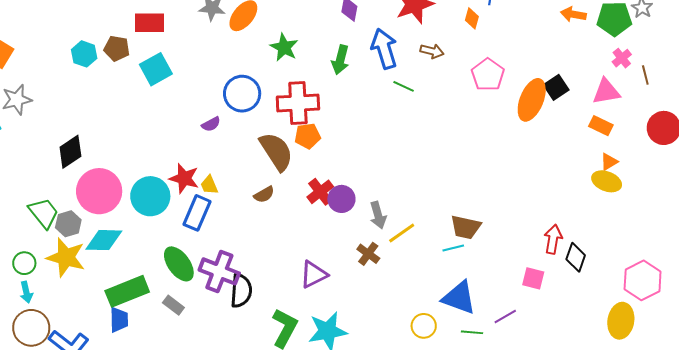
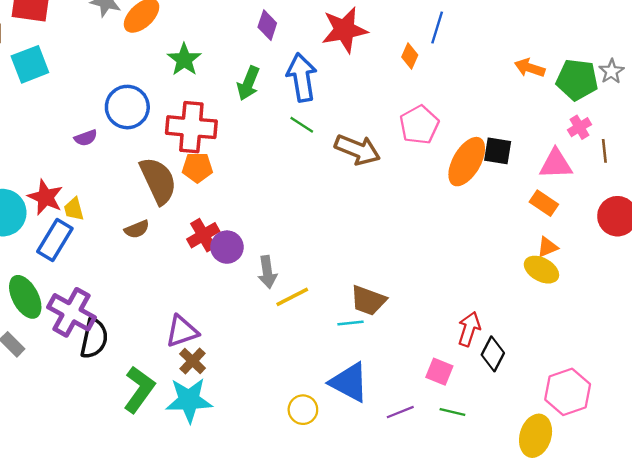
brown arrow: (432, 51) -> (358, 150), moved, size x1.6
green line: (404, 86) -> (302, 125), moved
black square: (556, 87) -> (498, 151), turned 35
brown cross: (368, 254) -> (193, 361), moved
green line: (472, 332) -> (452, 412), moved

